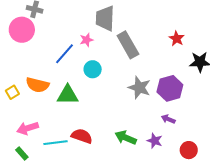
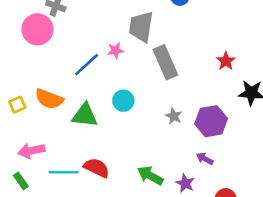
cyan circle: (93, 69) -> (123, 101), moved
gray star: (139, 88) -> (174, 116), size x0.6

